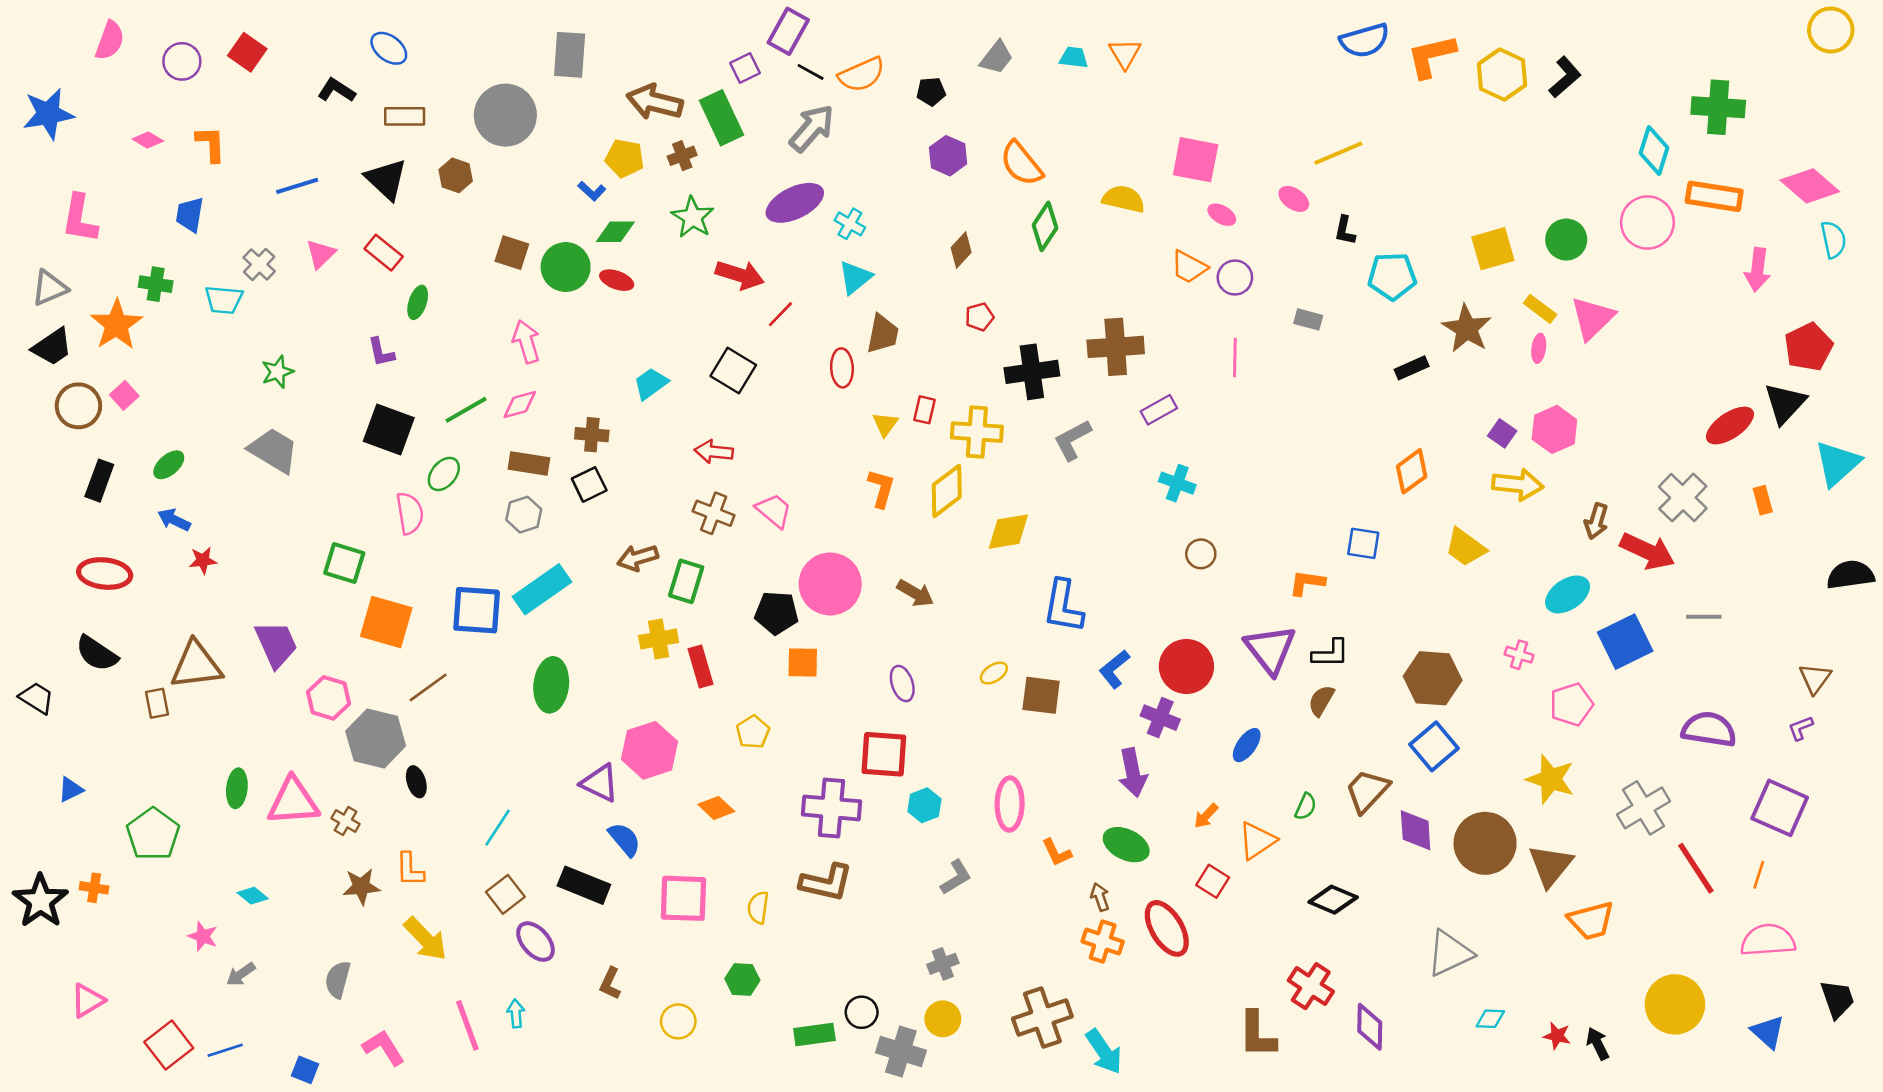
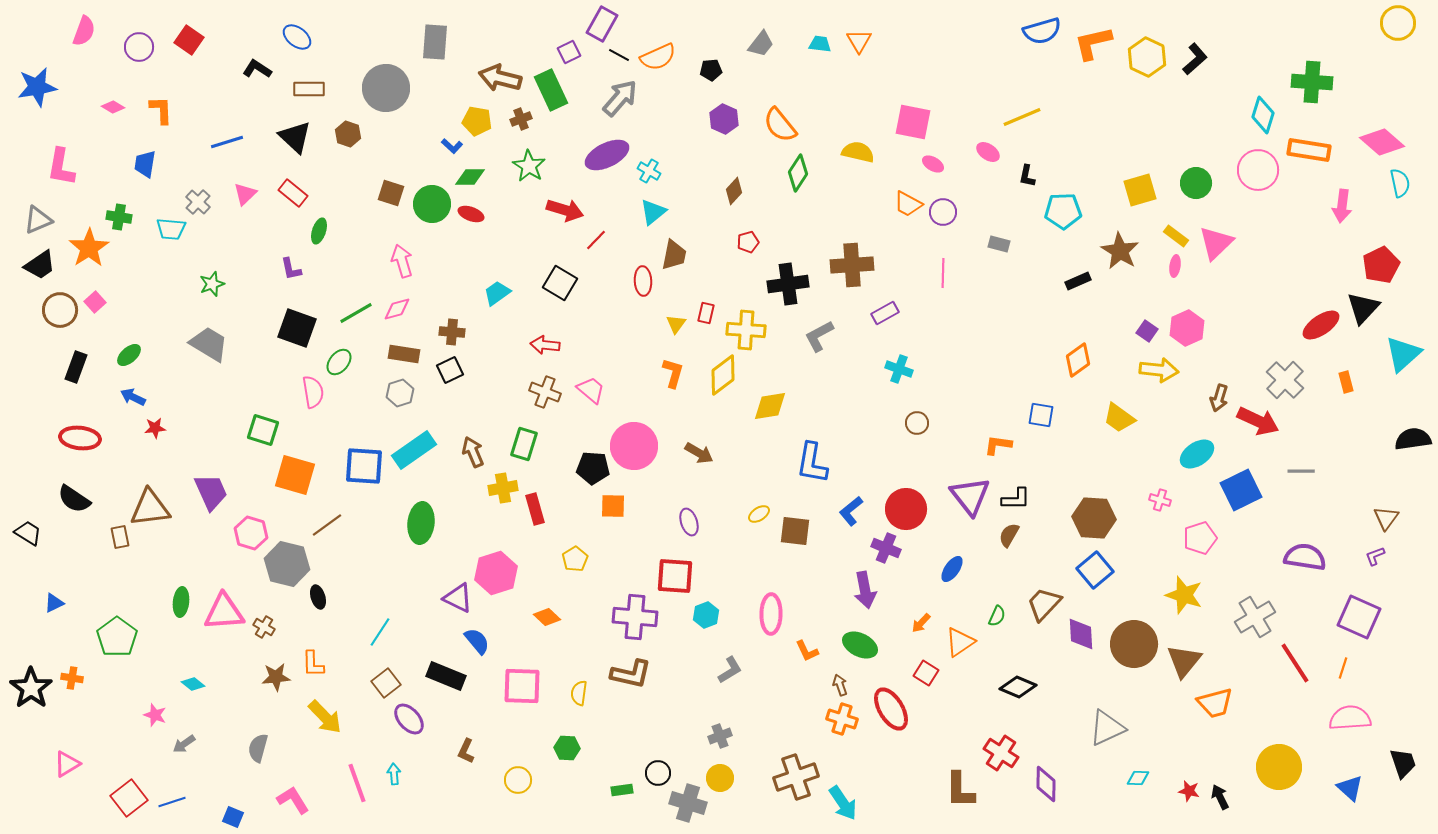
brown arrow: (638, 558) -> (473, 452), moved, turned 84
green rectangle: (814, 1035) -> (622, 790), size x0.7

